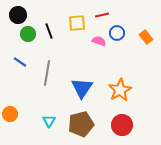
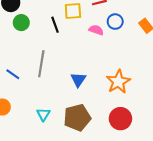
black line: (49, 31) -> (55, 25), moved
blue line: (20, 62) -> (13, 74), moved
blue triangle: (82, 88) -> (78, 80), size x0.7

